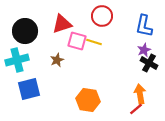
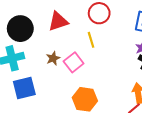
pink square: (77, 41) -> (74, 62), moved, turned 36
yellow line: (94, 42) -> (91, 40), turned 56

